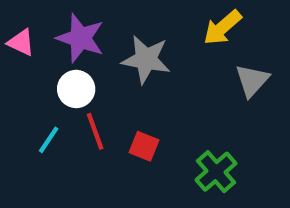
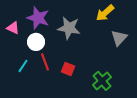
pink triangle: (21, 42) -> (13, 28), moved

